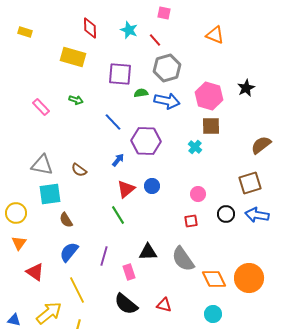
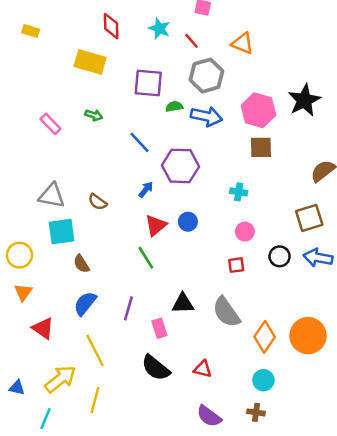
orange triangle: (215, 35) -> (242, 43), moved
black star: (246, 88) -> (304, 100), size x1.5
cyan cross: (195, 147) -> (239, 192), moved, turned -32
orange diamond: (214, 279) -> (265, 337), turned 60

